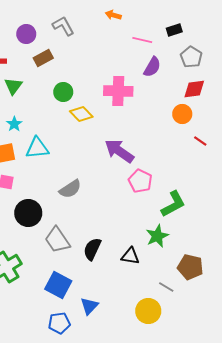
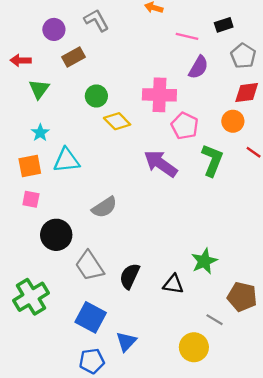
pink pentagon: (140, 181) -> (185, 126), moved
green L-shape: (173, 204) -> (212, 160), moved, turned -40

